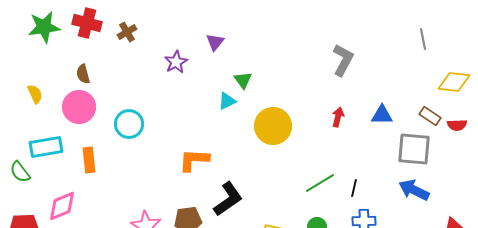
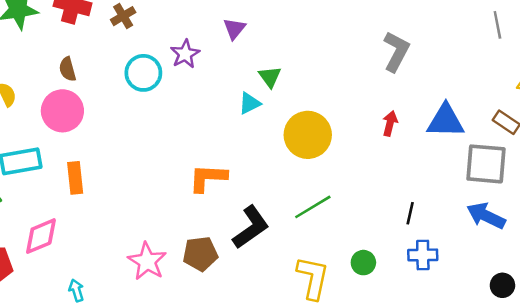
blue triangle: (382, 115) -> (446, 121), size x1.4
cyan circle: (129, 124) -> (143, 73), moved
green line: (320, 183) -> (313, 207), moved

